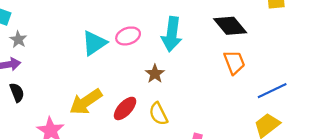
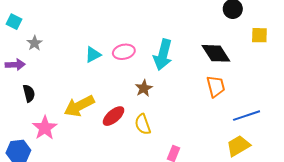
gray star: (18, 39) -> (35, 43), moved
cyan triangle: (94, 43) -> (93, 55), size x0.7
black semicircle: (17, 93) -> (29, 93), moved

